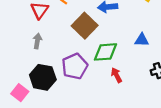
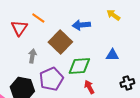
gray arrow: (37, 41) -> (32, 56), moved

